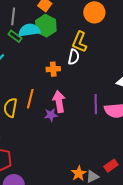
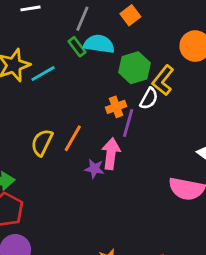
green hexagon: (46, 26) -> (135, 68), moved
orange cross: (53, 69) -> (116, 107), turned -32
purple line: (96, 104) -> (128, 123), moved

